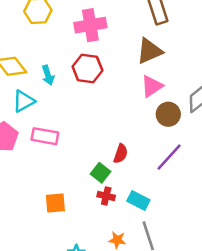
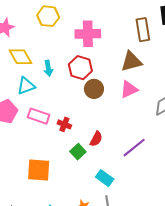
brown circle: (168, 114) -> (94, 89), moved
red cross: (106, 196) -> (64, 124), moved
orange square: (55, 203) -> (39, 170), size x1.4

